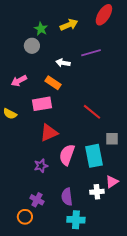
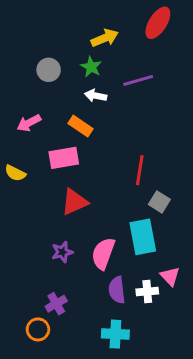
green star: (41, 29) -> (91, 67), moved
red line: (92, 112) -> (140, 170), turned 60
gray square: (112, 139) -> (159, 202), moved, turned 32
pink semicircle: (67, 155) -> (103, 254), moved
pink triangle: (112, 182) -> (170, 276), turned -40
purple semicircle: (67, 197) -> (117, 290), moved
purple cross: (37, 200) -> (56, 304), turned 32

